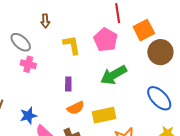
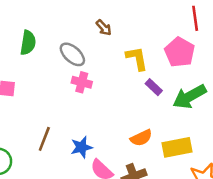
brown arrow: (45, 21) -> (104, 28), turned -40
purple rectangle: (68, 84) -> (154, 87), moved, turned -48

